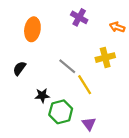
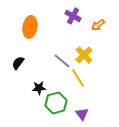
orange arrow: (117, 27) -> (98, 25), moved, turned -56
yellow cross: (105, 58) -> (84, 55), moved, turned -30

